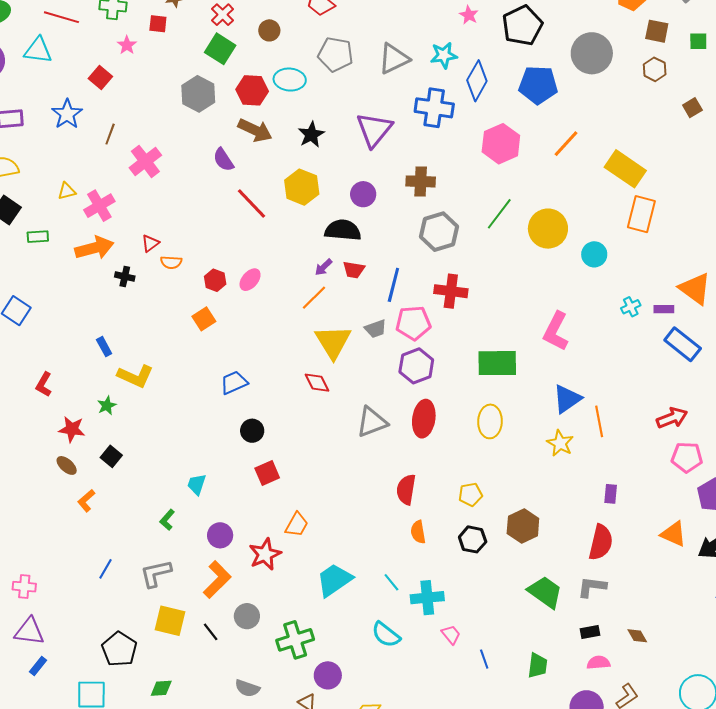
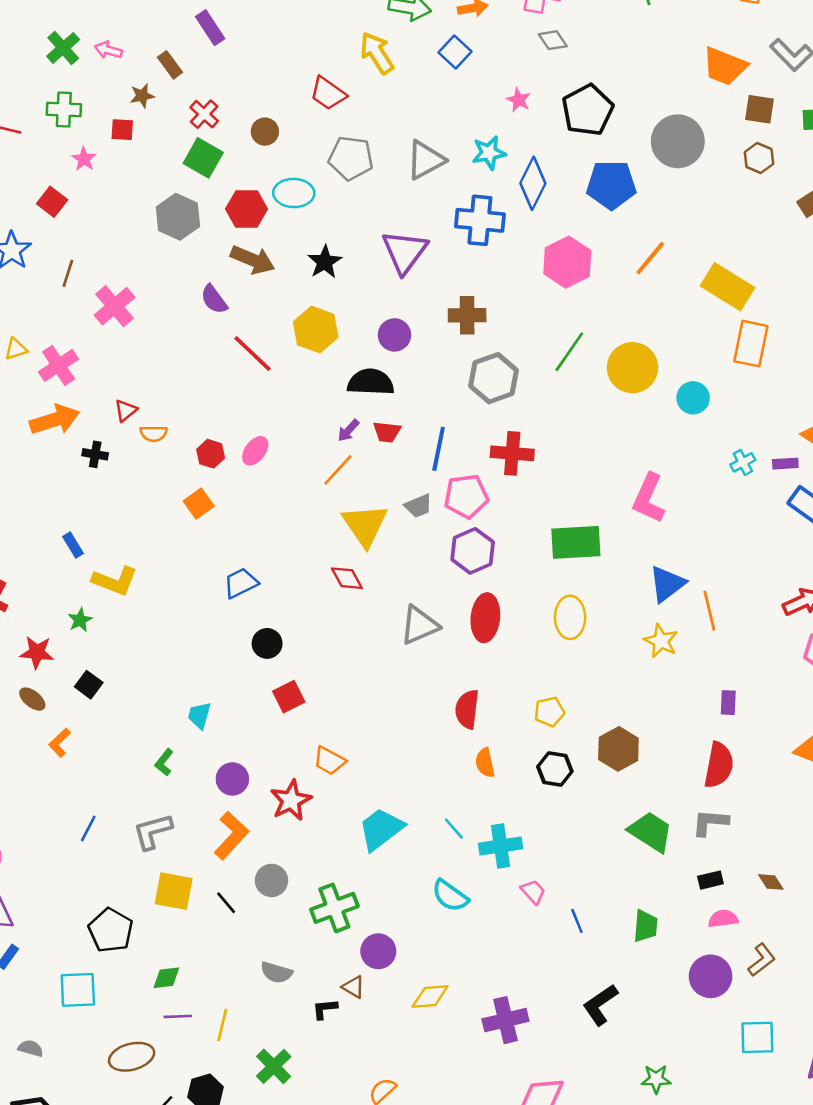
orange trapezoid: (297, 525) -> (329, 761), turned 92

